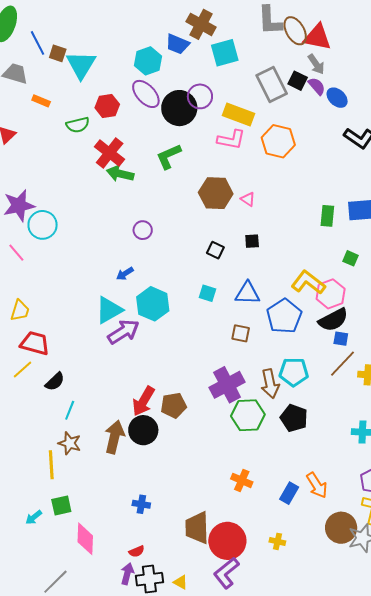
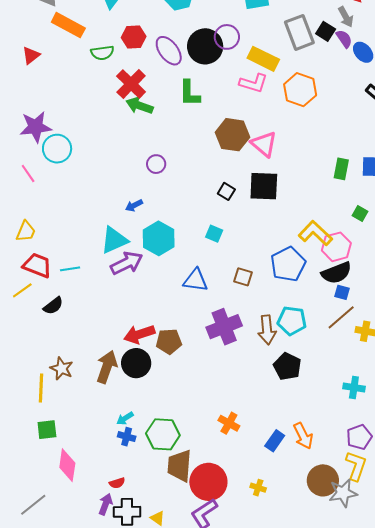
purple ellipse: (146, 94) -> (169, 51), moved
orange rectangle: (41, 101) -> (68, 25), size x1.8
green L-shape: (169, 156) -> (190, 93), turned -72
pink triangle: (248, 199) -> (264, 144), size x1.8
black square: (252, 241) -> (264, 186), size x2.0
blue triangle: (247, 293) -> (196, 280), moved
red arrow: (143, 401) -> (139, 334), turned 36
cyan line: (70, 410) -> (70, 269), moved, turned 54
green hexagon: (248, 415) -> (163, 434), moved
cyan arrow: (34, 517) -> (125, 418), moved

